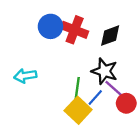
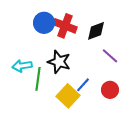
black star: (104, 71) -> (59, 62), moved
purple line: (114, 88) -> (110, 56), moved
green line: (77, 91) -> (38, 79), moved

